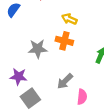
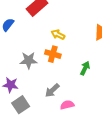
pink semicircle: (82, 97) -> (67, 105), turned -112

